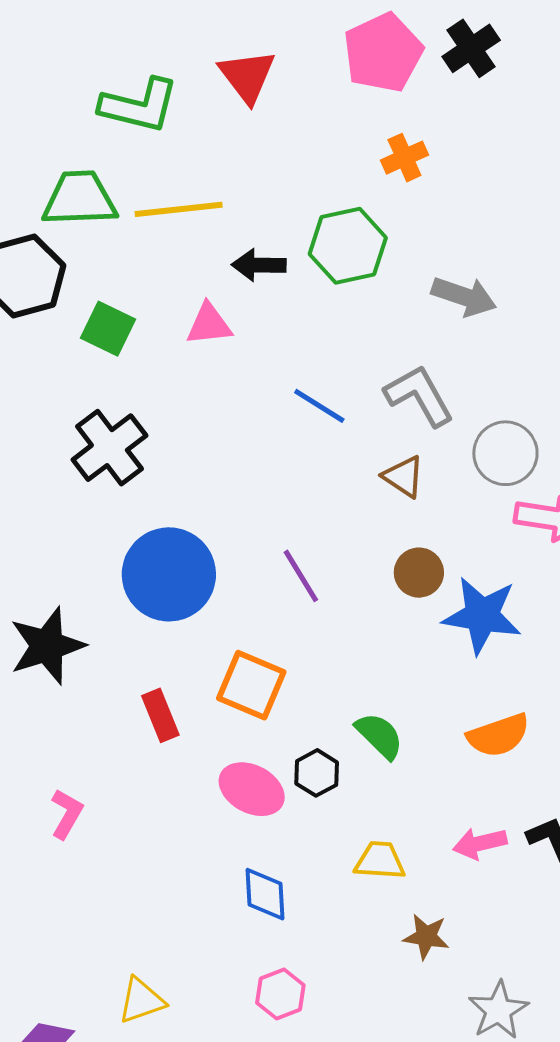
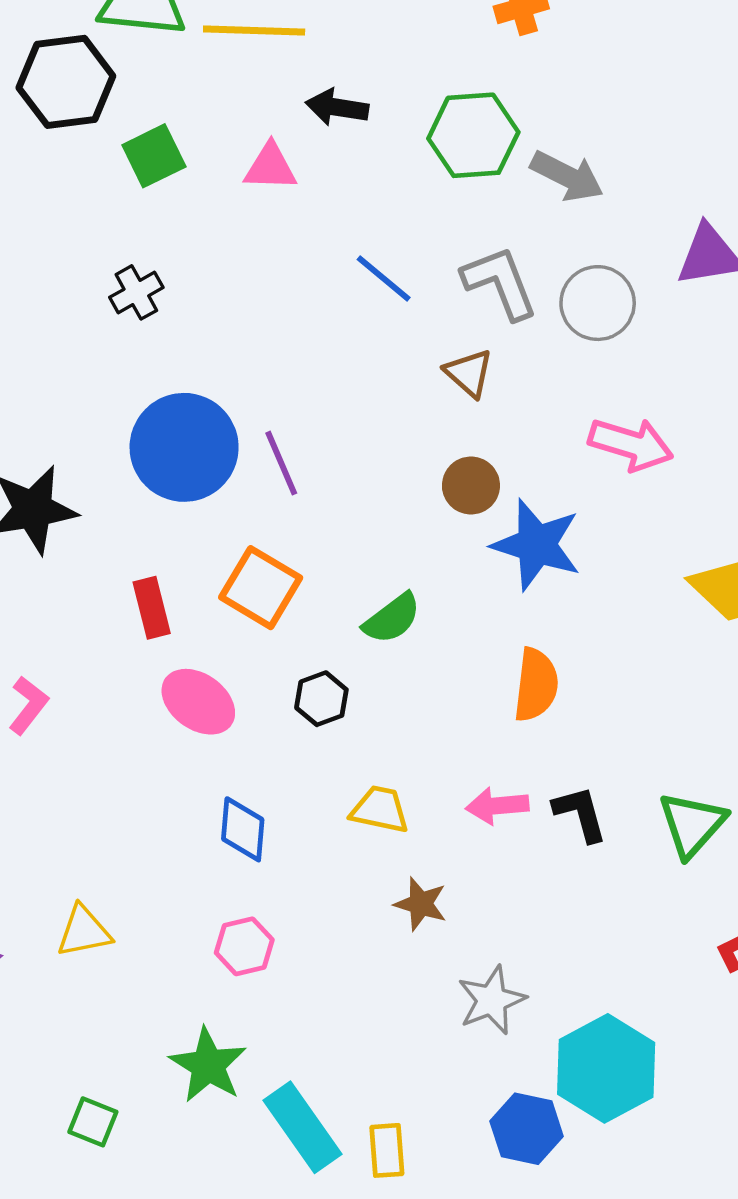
green hexagon: (348, 246) -> (473, 135), moved
green square: (108, 329) -> (154, 156), turned 30
black cross: (109, 448) -> (136, 292), size x0.6
gray circle: (505, 453) -> (598, 303), moved
purple line: (301, 576) -> (281, 463), moved
orange semicircle: (498, 735) -> (536, 685), turned -72
green semicircle: (379, 736) -> (392, 618), moved, turned 90
pink ellipse: (252, 789) -> (198, 702), moved

